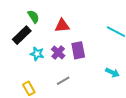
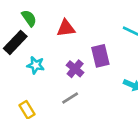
purple rectangle: (78, 50) -> (100, 56), moved
purple cross: (58, 53) -> (75, 69), moved

